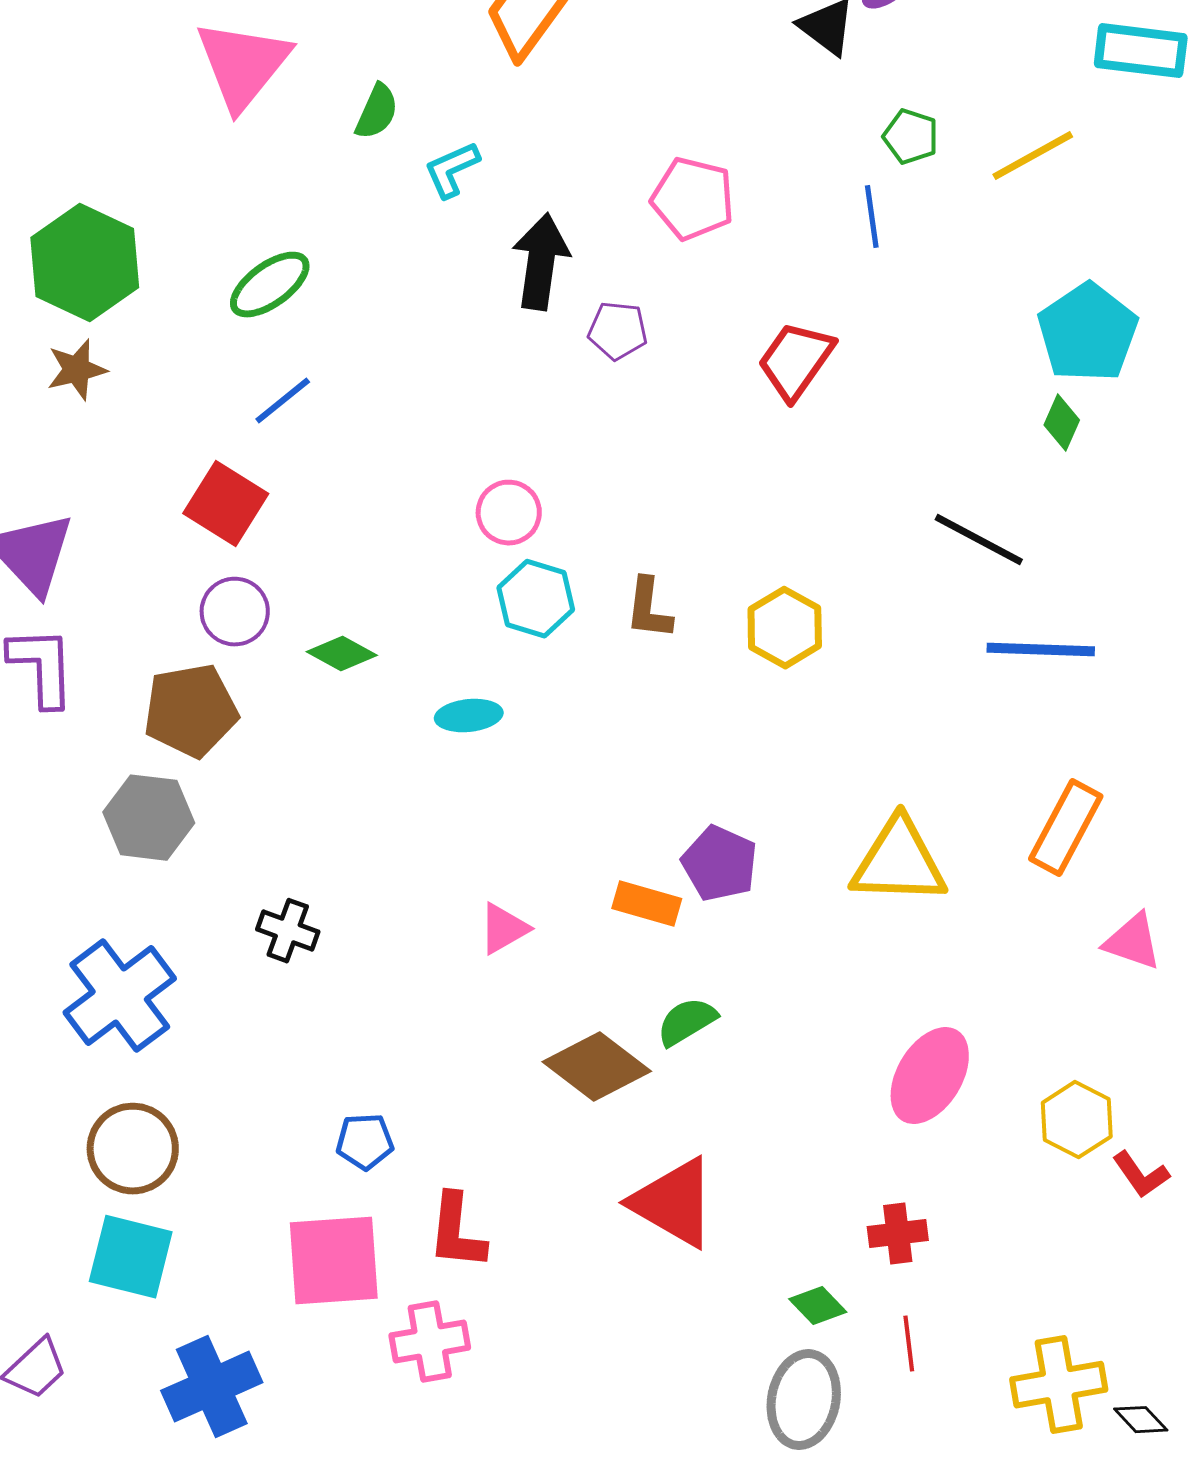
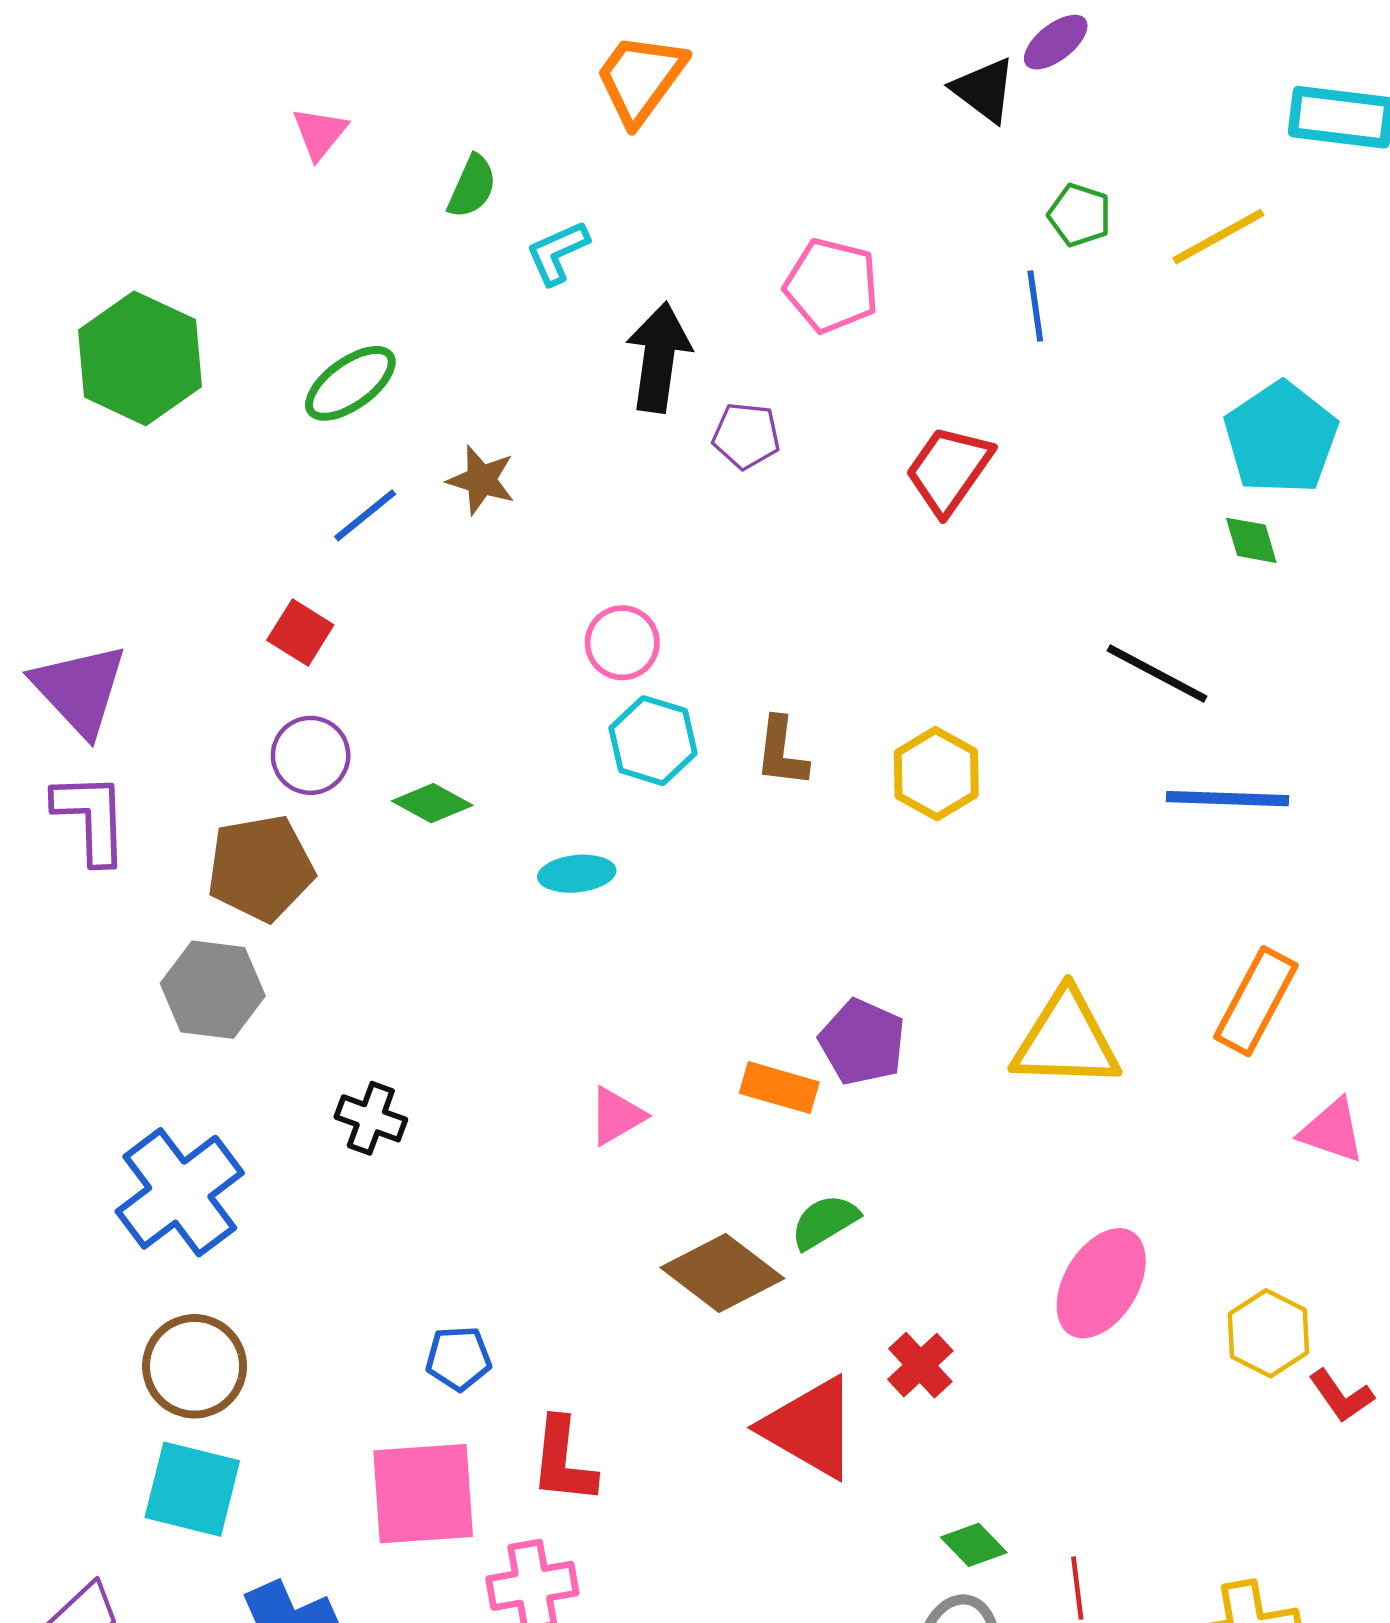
pink triangle: (243, 65) -> (320, 133), size x0.5
brown star: (77, 370) -> (481, 480), moved, turned 30
green diamond: (1062, 423) -> (1251, 540), turned -40
red square: (226, 504) -> (300, 633), size x0.7
red cross: (898, 1234) -> (920, 1365), moved, turned -36

